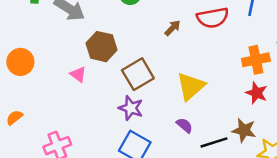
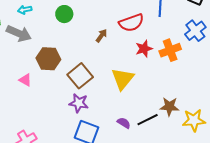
pink triangle: (78, 74) -> (25, 80), moved
red star: (256, 93) -> (144, 49), moved, turned -30
purple semicircle: (184, 125) -> (124, 123), moved

